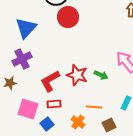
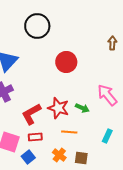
red circle: (68, 17) -> (66, 62), moved
orange line: (94, 107) -> (69, 132), moved
brown square: (109, 125) -> (81, 158), moved, turned 32

